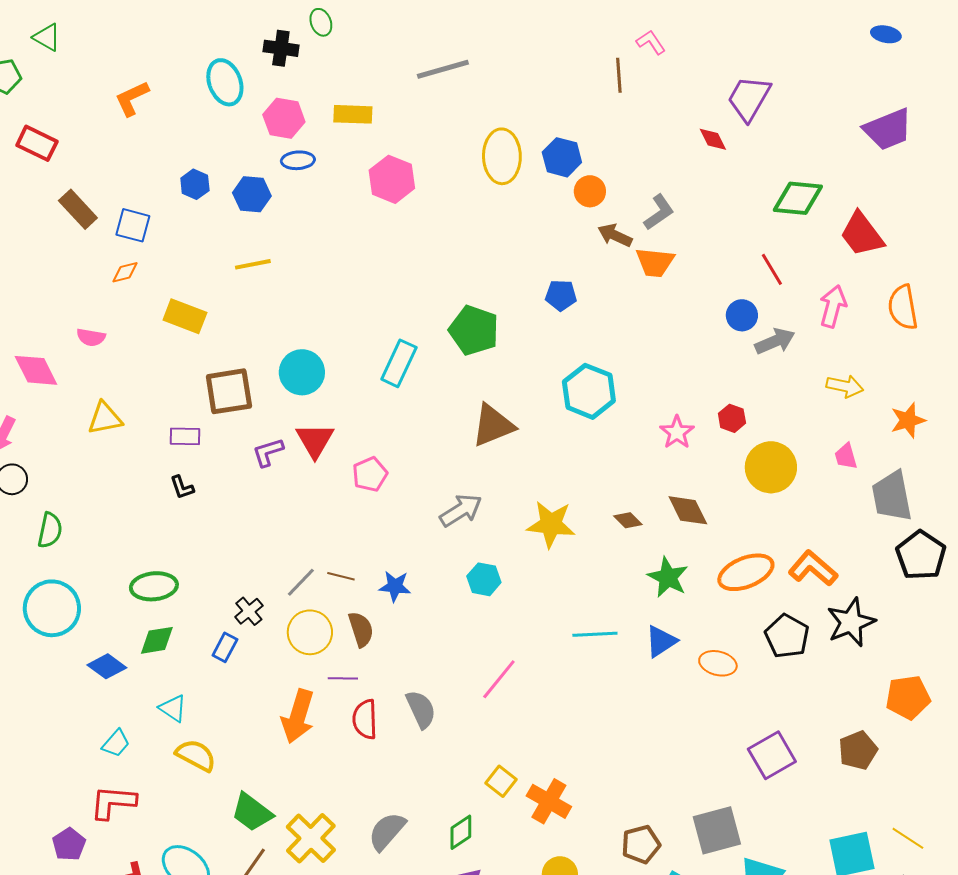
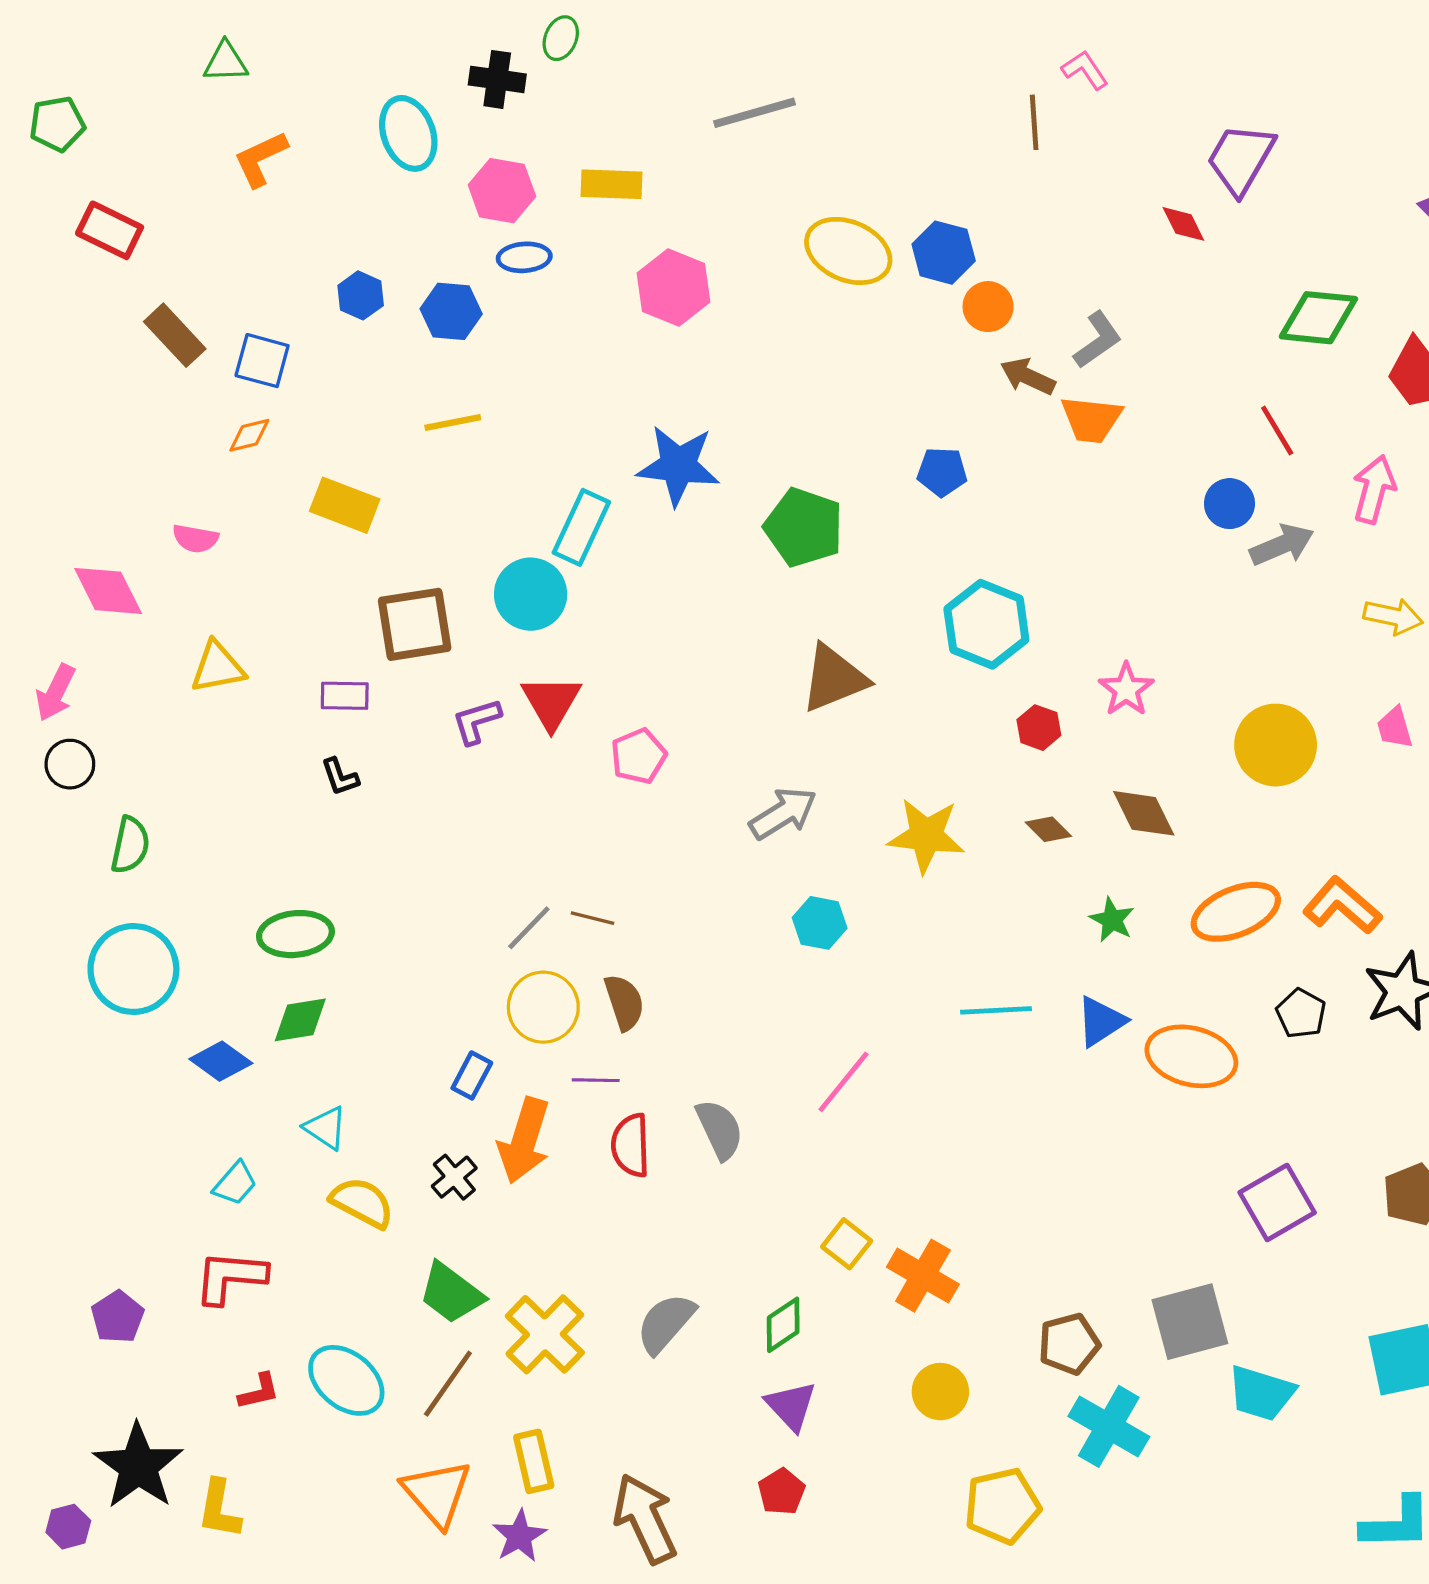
green ellipse: (321, 22) -> (561, 38), turned 44
green triangle: (47, 37) -> (226, 62), moved, turned -32
yellow ellipse: (502, 156) -> (848, 251), turned -66
cyan rectangle: (399, 363) -> (581, 527), moved
red hexagon: (732, 418) -> (1039, 728), moved
green star: (668, 577) -> (1112, 920), size x0.7
blue star: (395, 586) -> (678, 465), moved, size x1.6
black cross: (249, 611) -> (454, 1177), moved
black pentagon: (787, 636) -> (1301, 1013), size x0.7
blue rectangle: (225, 647) -> (472, 1075), moved
orange ellipse: (718, 663) -> (1191, 1056), size x1.5
purple pentagon: (69, 844) -> (118, 1317), moved

